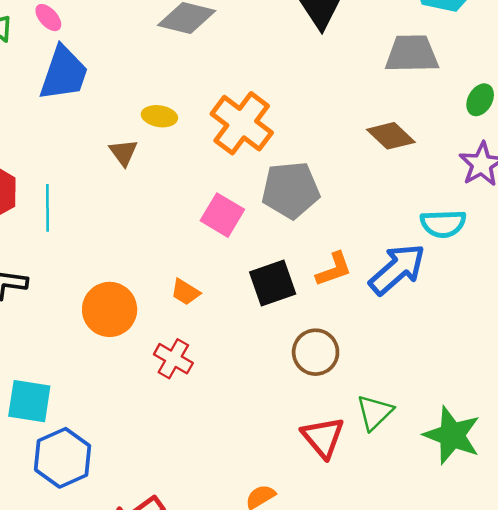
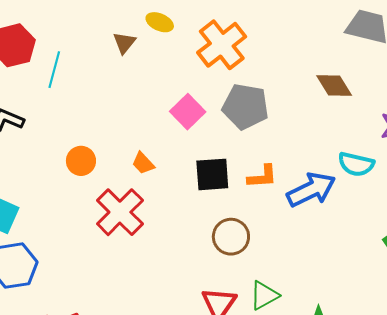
orange circle: (110, 309) -> (81, 161), size x0.7
red cross: (173, 359) -> (120, 212), size x1.6

